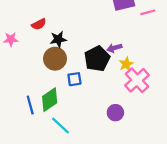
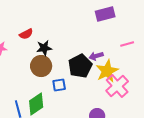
pink line: (148, 12) -> (127, 44), moved
yellow star: (126, 64) -> (107, 71), size x1.6

